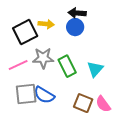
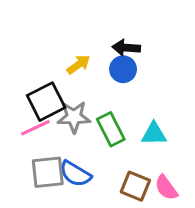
yellow arrow: (46, 24) -> (78, 65), turned -42
black square: (25, 32) -> (46, 102), moved
cyan triangle: (95, 69) -> (154, 134), turned 48

